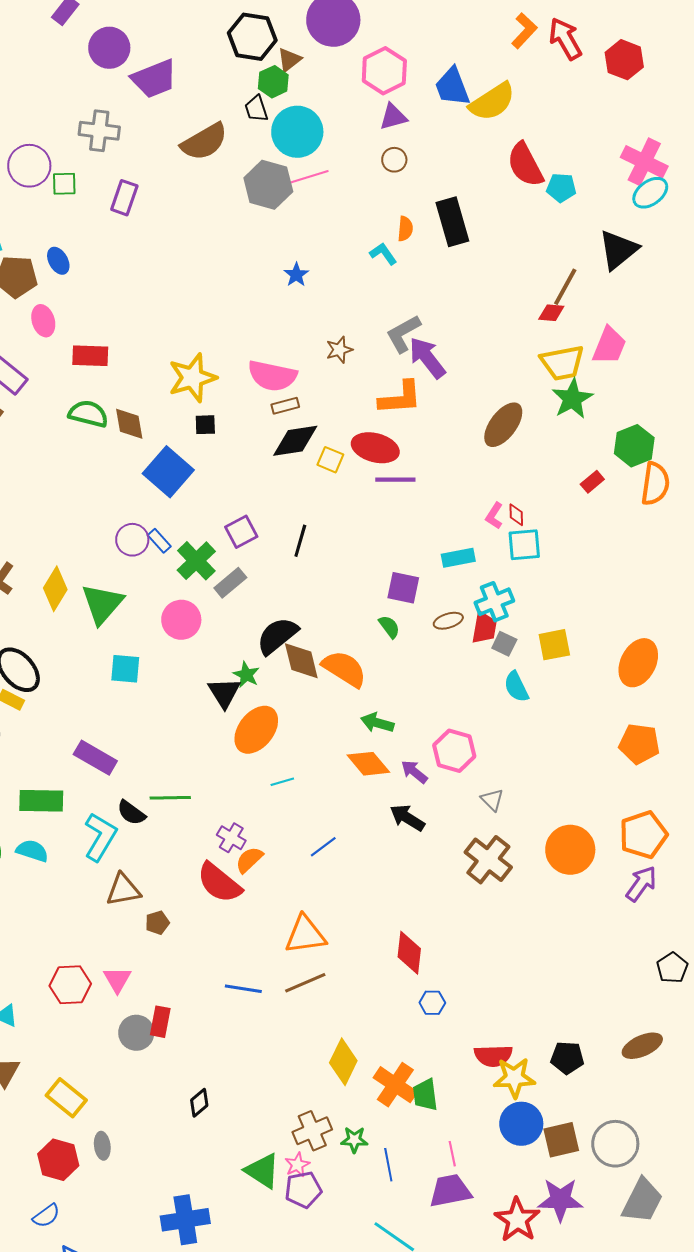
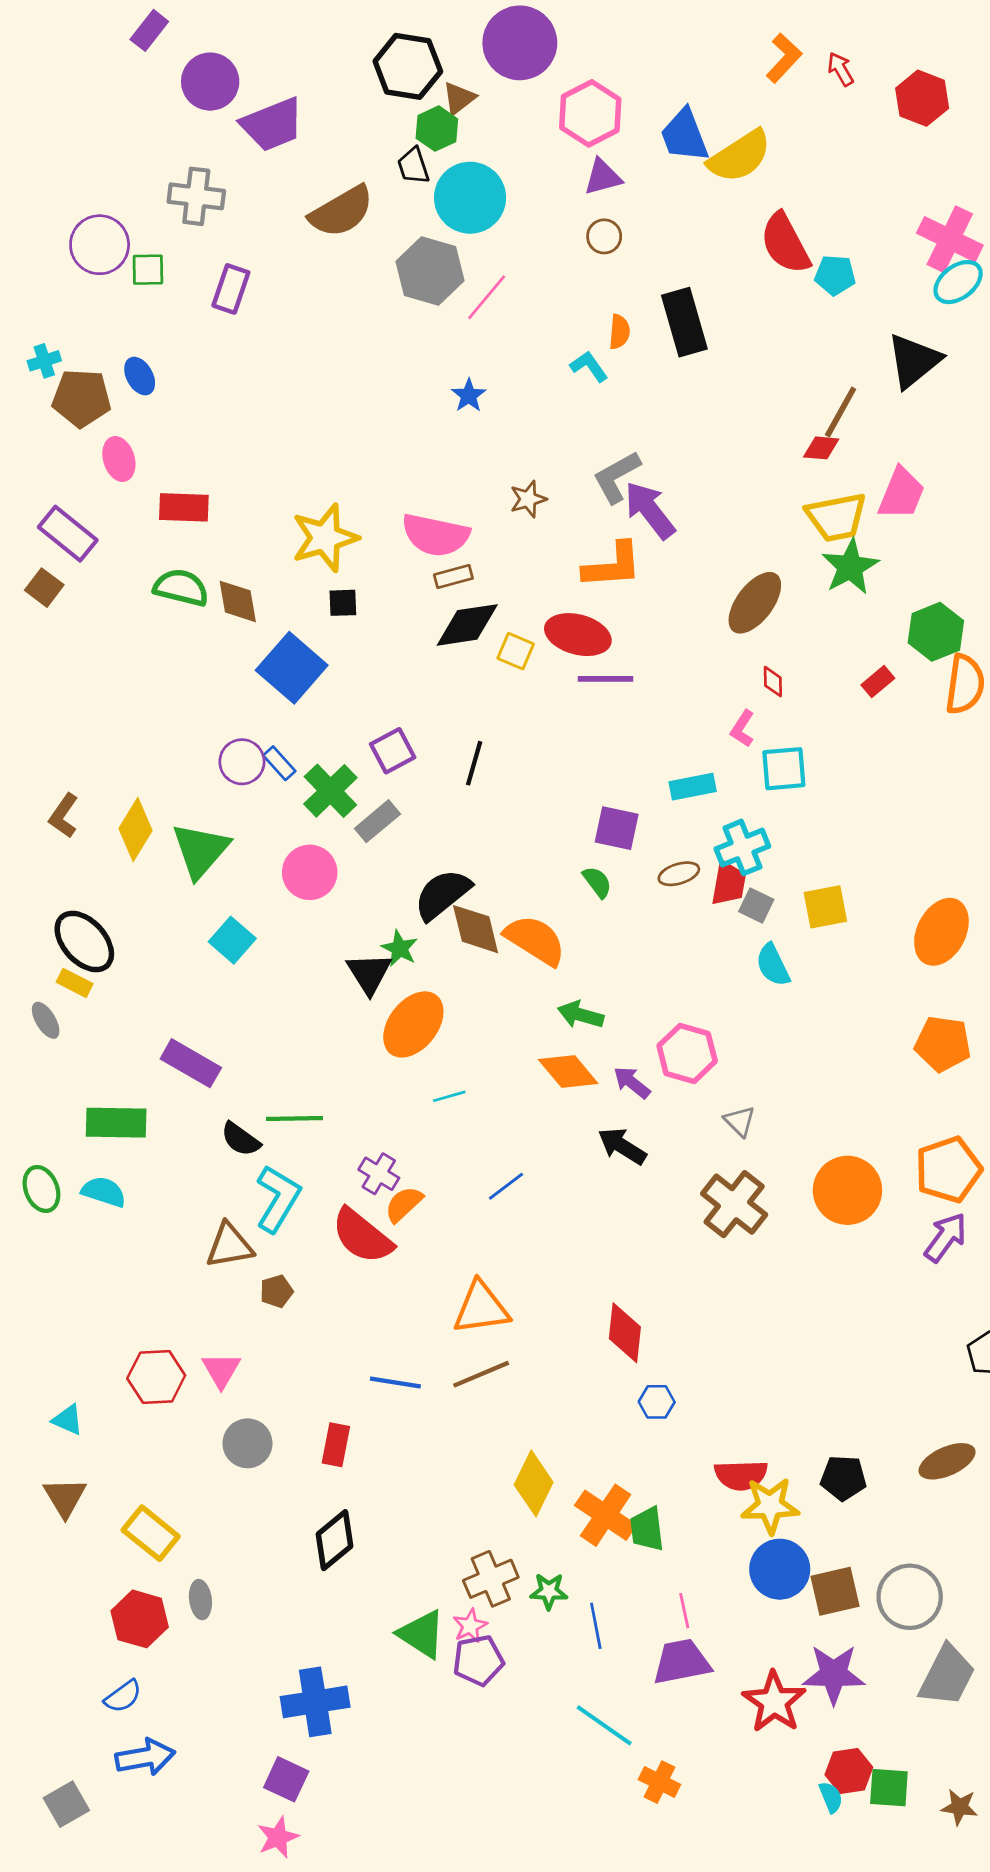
red arrow: (565, 39) -> (841, 69), size x0.6
pink line: (309, 177) -> (487, 297), moved, turned -33
red diamond: (516, 515) -> (773, 682), moved
cyan square: (125, 669) -> (232, 940), turned 36
cyan L-shape: (100, 837) -> (278, 1199), moved
red rectangle: (160, 1022) -> (336, 1445), moved
black diamond: (199, 1103) -> (335, 1540), size x1.5

